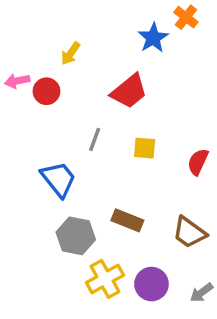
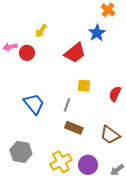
blue star: (153, 38) -> (97, 33), moved
gray line: (95, 139) -> (67, 105), moved
gray hexagon: (76, 236) -> (21, 152), moved

